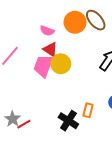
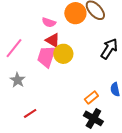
orange rectangle: (88, 110) -> (91, 98), turned 40
gray star: (12, 119) -> (18, 80), moved
black cross: (68, 121) -> (93, 118), moved

